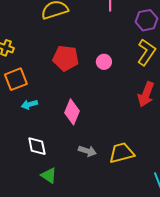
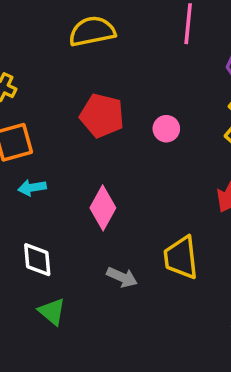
yellow trapezoid: (122, 153) -> (181, 258), moved, turned -88

